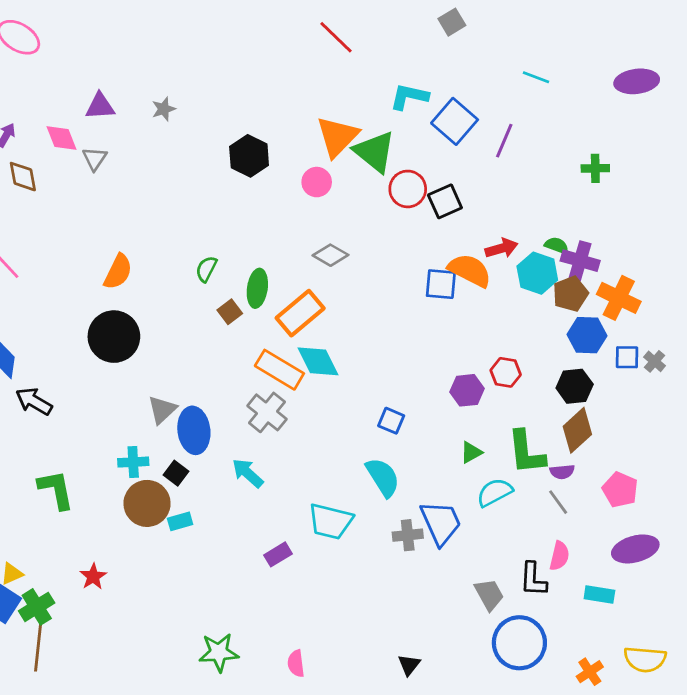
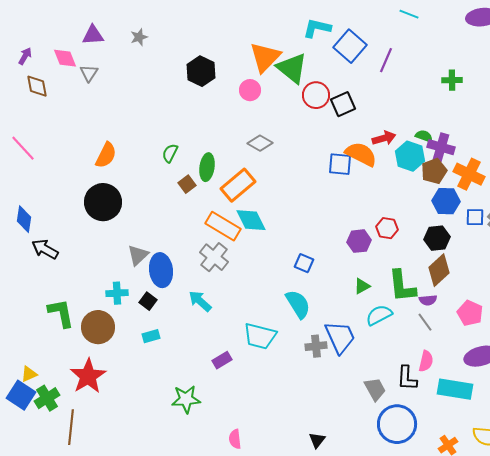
brown circle: (147, 503) -> (98, 327), moved
red star: (93, 577) -> (88, 376), size x1.8
cyan rectangle: (599, 594) -> (455, 389), size x1.6
brown line: (38, 647) -> (71, 427), moved
green star: (219, 652) -> (186, 399), moved

